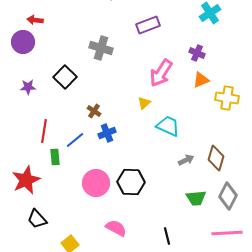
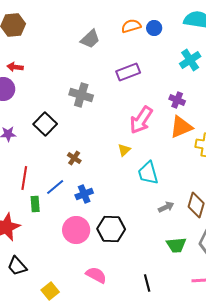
orange triangle: (201, 80) -> (181, 127), size x1.4
cyan trapezoid: (168, 126) -> (148, 173), turned -130
blue cross: (107, 133) -> (84, 194), moved

